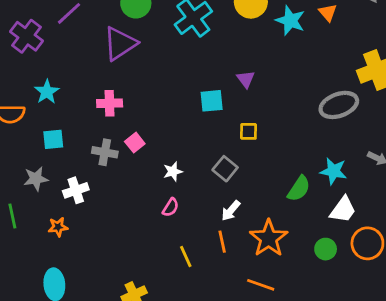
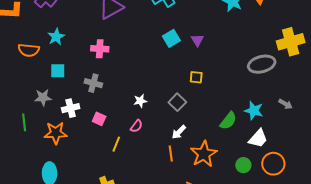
cyan square: (212, 101) -> (171, 38), moved, turned -30
pink square: (135, 143) -> (99, 119), moved, turned -32
orange star: (58, 227) -> (56, 133), size x1.6
yellow line: (186, 257) -> (116, 144), moved, turned 42

